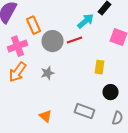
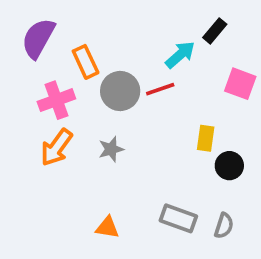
black circle: (110, 92) -> (229, 166), moved
orange triangle: (46, 116) -> (107, 228), turned -32
gray semicircle: (118, 118) -> (224, 226), moved

